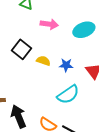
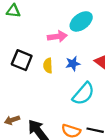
pink arrow: (49, 24) -> (57, 37), moved
yellow semicircle: (43, 61) -> (48, 66), turned -96

